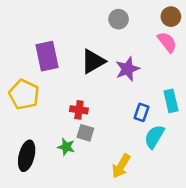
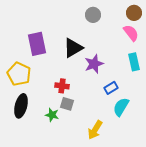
purple star: (127, 69) -> (94, 64), moved
cyan rectangle: (171, 101) -> (134, 62), moved
blue rectangle: (142, 112) -> (111, 88), turned 40
black ellipse: (27, 156) -> (21, 106), moved

